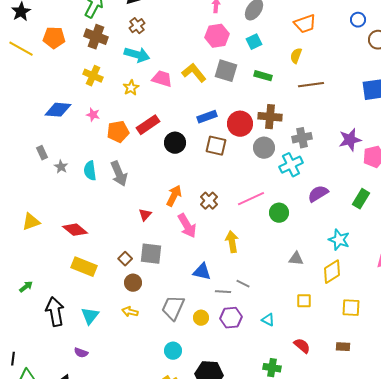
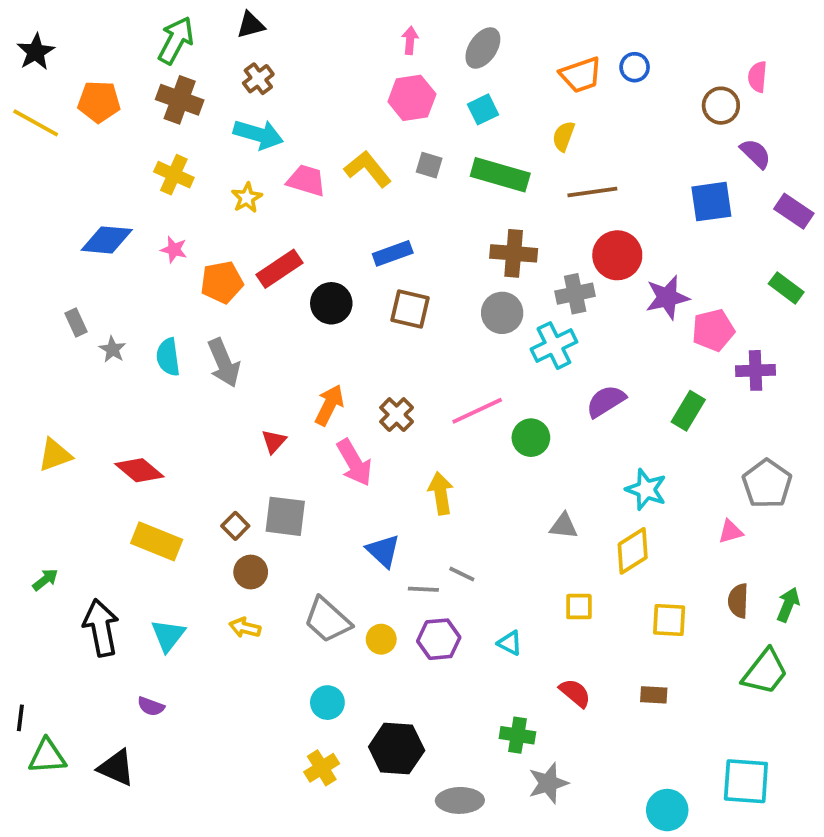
blue circle: (358, 20) -> (635, 67), moved
gray square: (226, 71) -> (429, 165), size x0.6
green rectangle: (263, 76) -> (500, 175), size x1.6
red circle: (240, 124) -> (617, 255), moved
blue triangle: (202, 272) -> (383, 551), turned 30
gray trapezoid: (173, 308) -> (327, 620), turned -72

